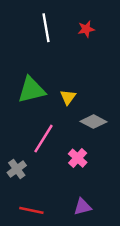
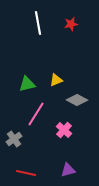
green triangle: (31, 90) -> (27, 84), moved, size x0.7
yellow triangle: (68, 97) -> (56, 80), turned 32

